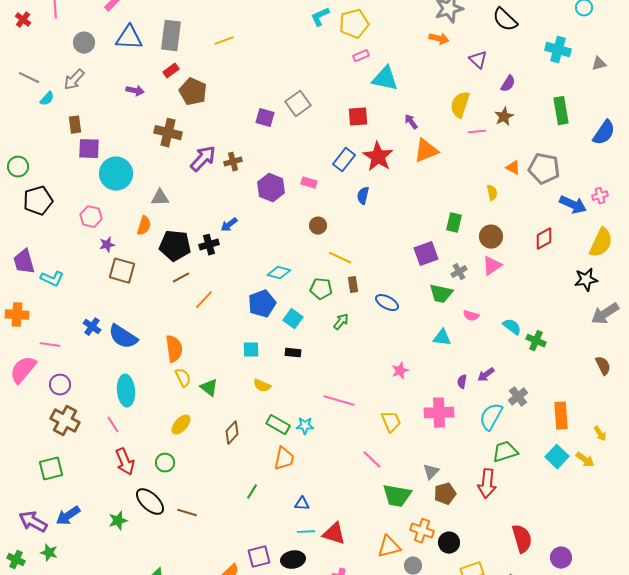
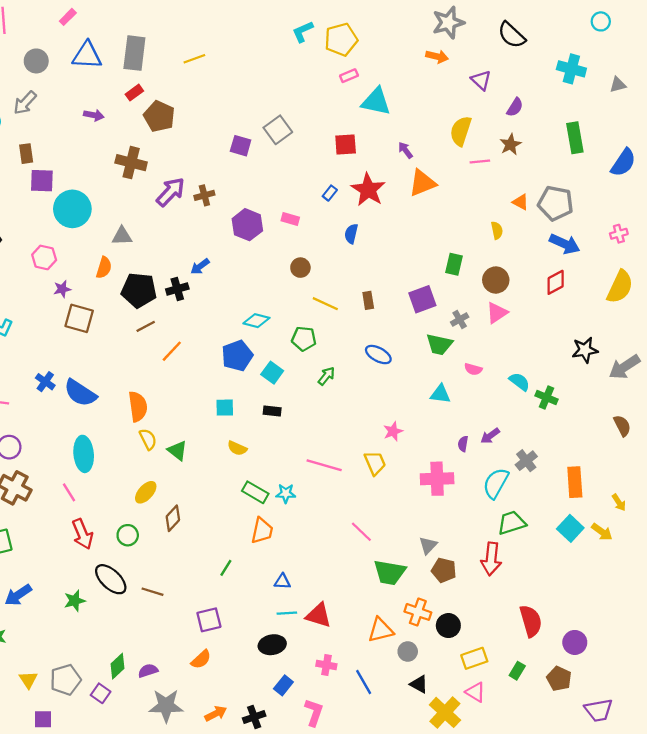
blue rectangle: (344, 160) -> (330, 193), size x0.6
blue arrow: (573, 205) -> (565, 244), moved
black star: (586, 280) -> (585, 350), moved
brown rectangle: (353, 285) -> (368, 300), moved
yellow trapezoid: (391, 422) -> (375, 463), moved
brown diamond: (232, 433) -> (173, 518), moved
brown pentagon: (445, 494) -> (444, 570), turned 30
purple square: (259, 557) -> (209, 620), moved

